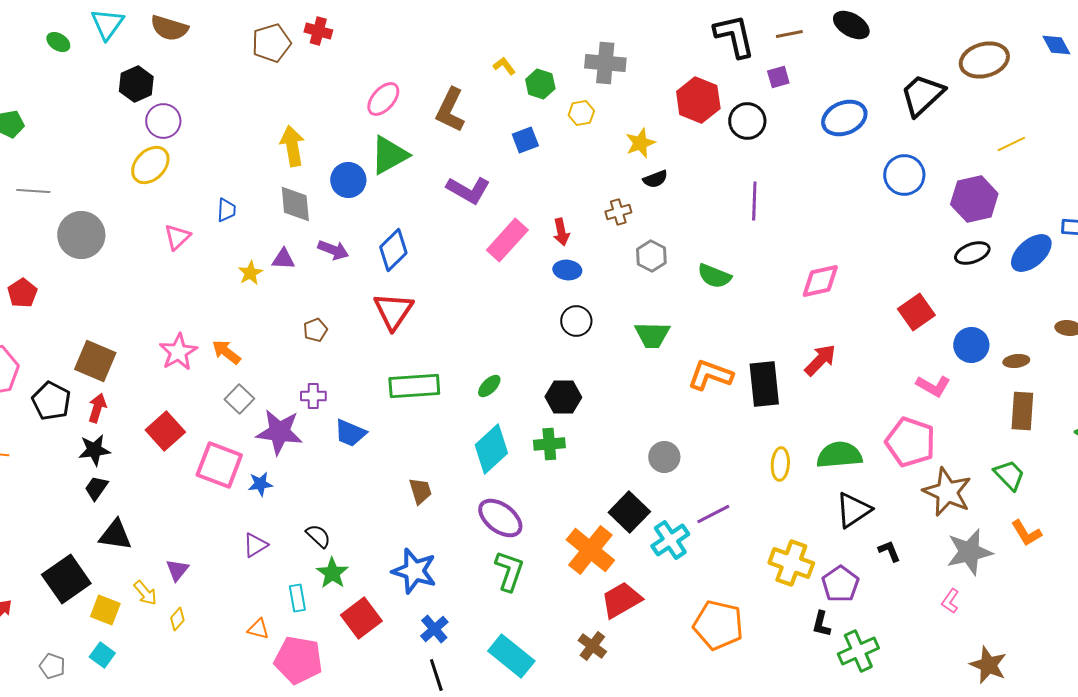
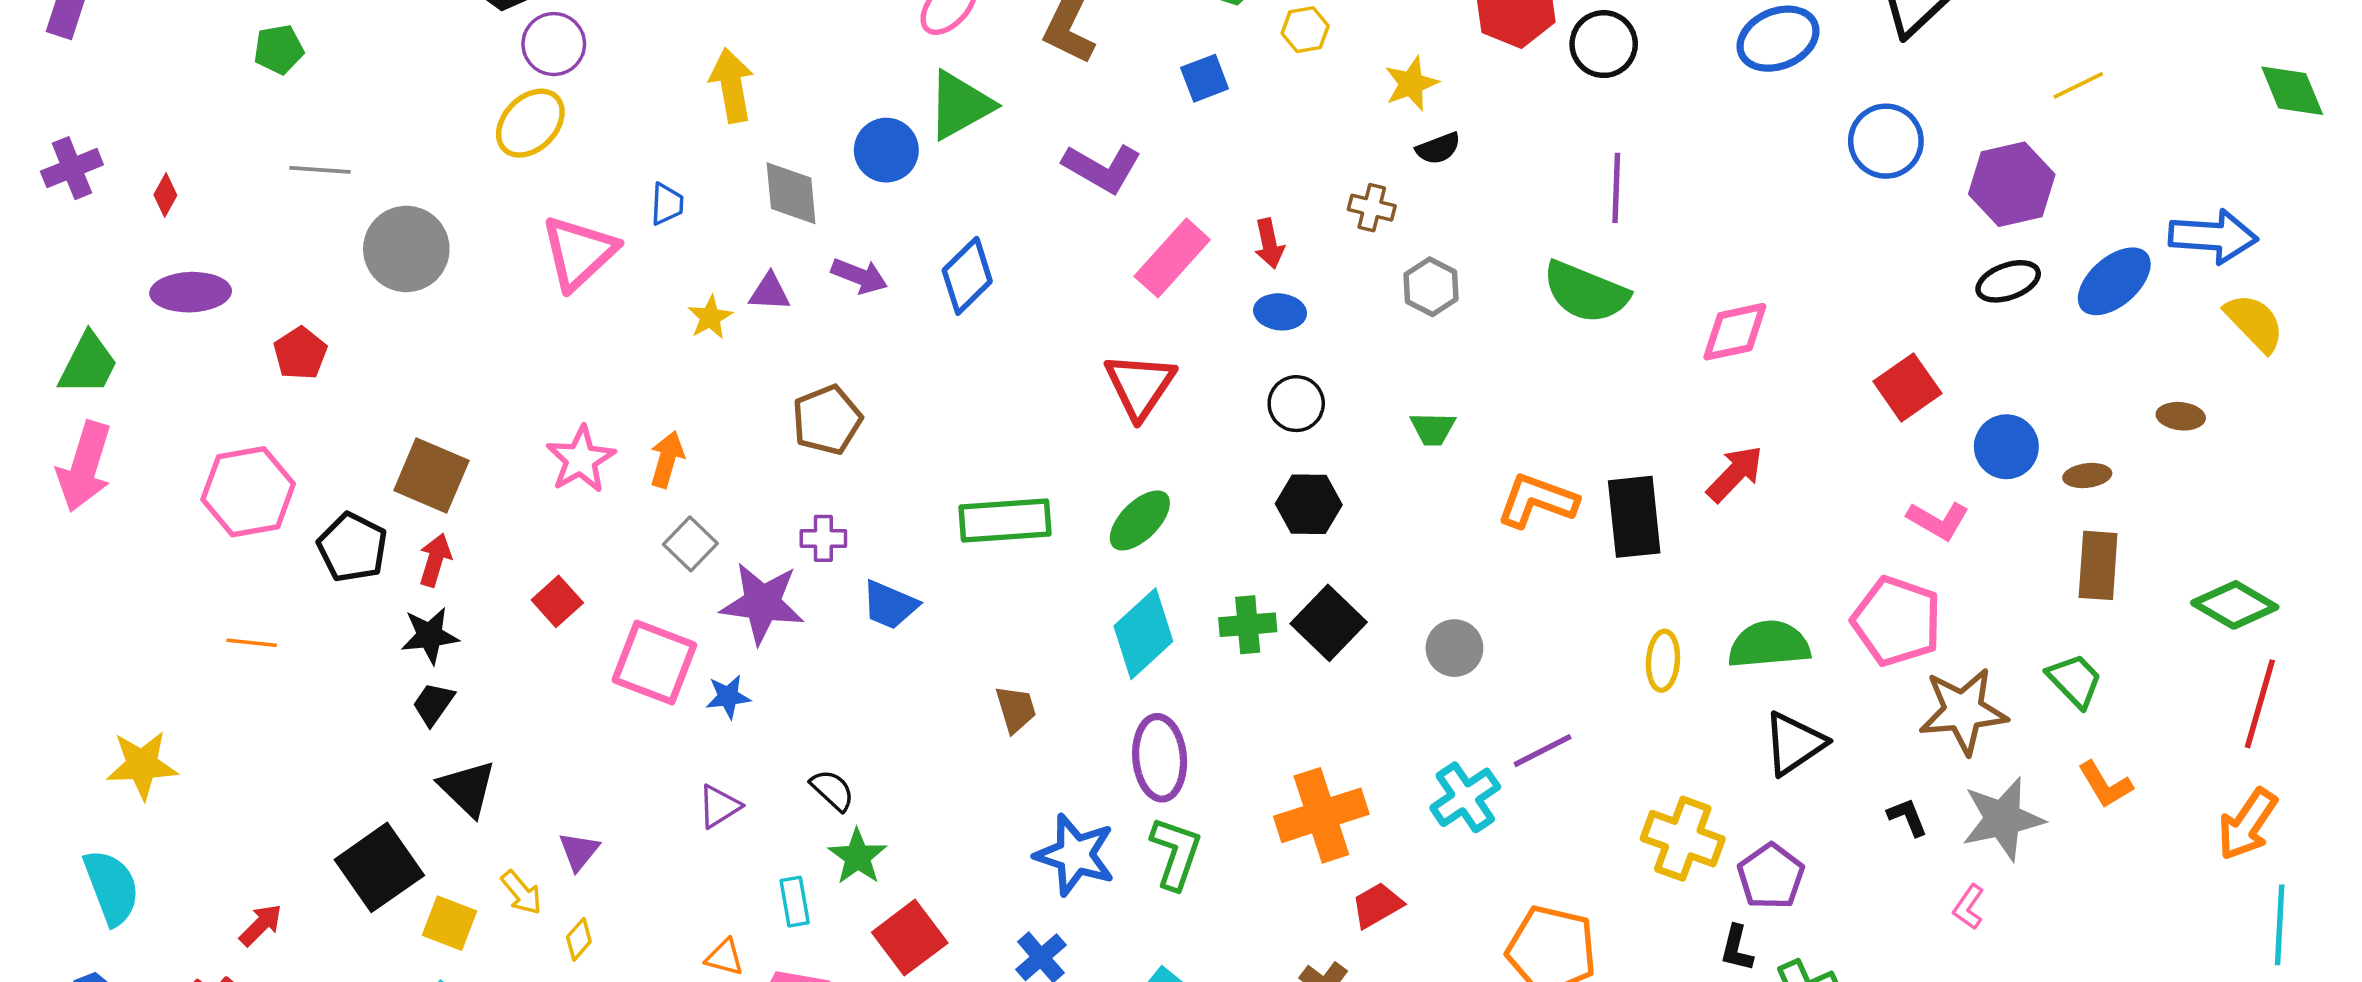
yellow arrow: (292, 146) -> (732, 85), moved
brown cross: (618, 212) -> (1372, 208), turned 30
pink triangle: (177, 237) -> (579, 253), size x1.6
green semicircle: (714, 276) -> (1586, 292), moved, size x1.4
red triangle: (393, 311) -> (1140, 386), moved
brown pentagon: (315, 330) -> (827, 420), size x1.6
green trapezoid: (652, 335) -> (1433, 429), size x0.7
orange arrow: (226, 352) -> (667, 459), turned 68
green ellipse: (489, 386) -> (1140, 520), size x1.5
black hexagon: (563, 397) -> (1309, 504), moved
red square: (165, 431) -> (557, 601), size x0.7
brown star: (947, 492) -> (1963, 711), turned -30
black square: (629, 512) -> (1329, 623), moved
purple ellipse: (500, 518) -> (1160, 758), turned 48
black triangle: (115, 535) -> (467, 788), turned 36
orange cross: (590, 550) -> (1321, 815), turned 33
black L-shape: (889, 551) -> (1907, 817), moved
blue star: (414, 571) -> (1075, 855), moved
red trapezoid: (621, 600) -> (1377, 905), size x0.7

